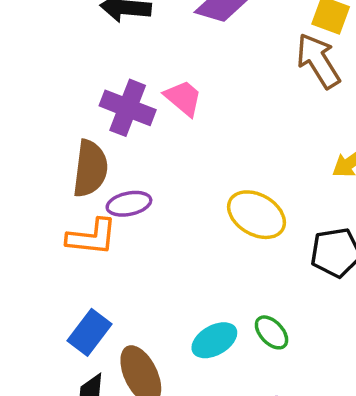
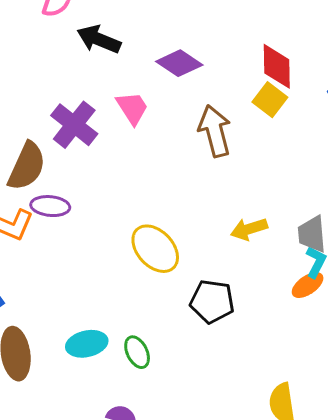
brown arrow: (318, 61) -> (215, 131), moved
pink trapezoid: (183, 98) -> (132, 108), moved

